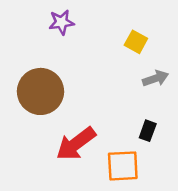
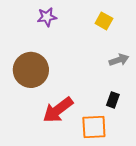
yellow square: (136, 42) -> (104, 21), moved

